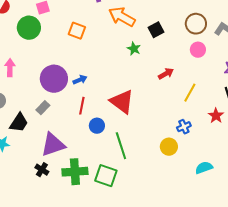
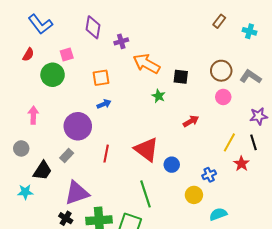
black square: (156, 30) -> (181, 77), turned 35
orange square: (77, 31) -> (101, 78), turned -30
blue arrow: (80, 80) -> (104, 104), moved
yellow line: (190, 93) -> (229, 142), moved
blue circle: (97, 126) -> (172, 165), moved
cyan semicircle: (204, 168) -> (218, 214), moved

